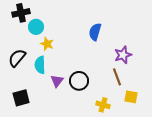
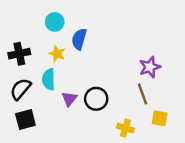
black cross: (21, 13) -> (19, 54), moved
cyan circle: (36, 27) -> (55, 22), moved
blue semicircle: (95, 32) -> (79, 39), moved
black semicircle: (17, 58) -> (21, 89), moved

